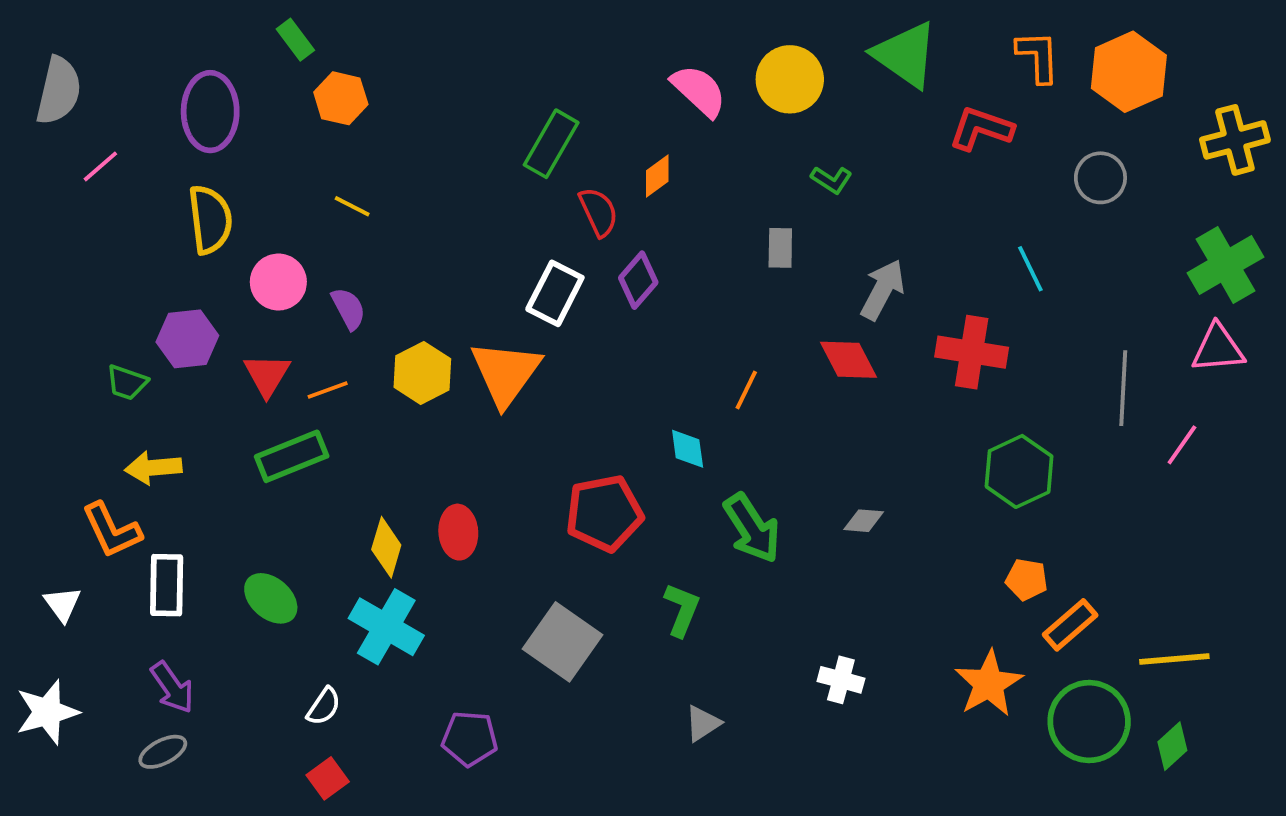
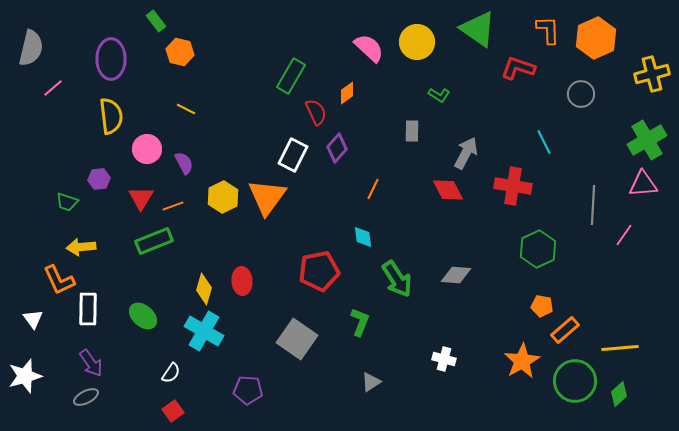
purple hexagon: (187, 339) -> (99, 179), size x0.7
orange line: (746, 390) -> (373, 189), moved
gray diamond: (864, 521) -> (456, 275), size x1.4

